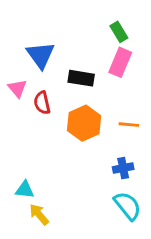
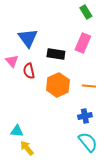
green rectangle: (119, 32) -> (86, 12), moved

